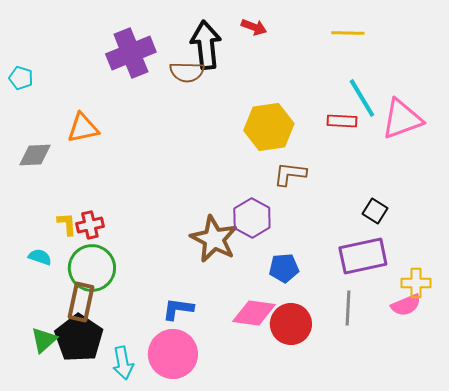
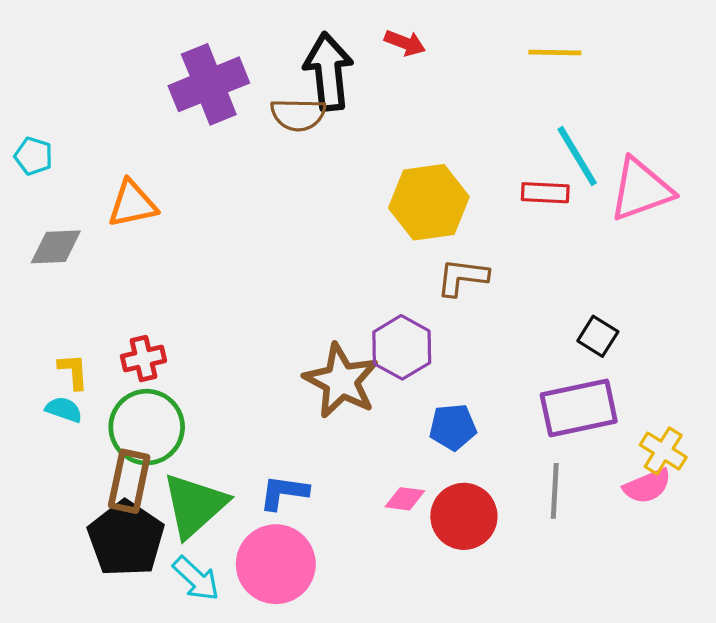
cyan pentagon: (21, 78) -> (33, 156), moved
yellow L-shape: (67, 224) -> (73, 371), moved
yellow cross: (416, 283) -> (663, 451), turned 32
pink diamond: (254, 313) -> (405, 499), size x0.6
green triangle: (44, 340) -> (194, 505), moved, size x1.6
cyan arrow: (123, 363) -> (196, 579), turned -36

